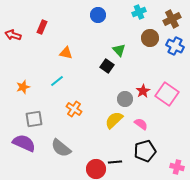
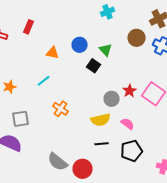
cyan cross: (139, 12) -> (108, 12), moved
blue circle: (98, 15) -> (80, 45), moved
yellow semicircle: (114, 120) -> (101, 120), turned -150
gray semicircle: (61, 148) -> (58, 162), moved
black line: (115, 162) -> (102, 144), moved

